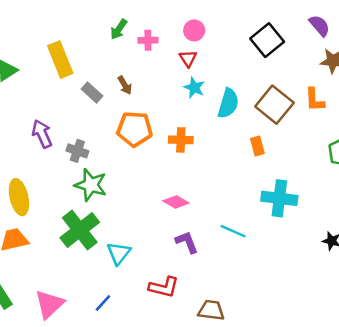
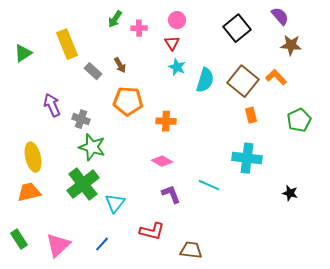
orange L-shape: (315, 100) -> (276, 77), turned 140
orange cross: (181, 140) -> (166, 121), moved
orange rectangle: (257, 146) -> (251, 115), moved

